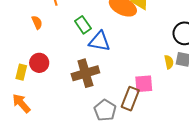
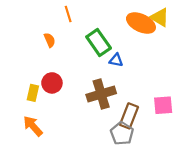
green rectangle: (83, 25) -> (99, 43), size x1.4
blue triangle: (99, 41) -> (116, 60), size x0.6
brown rectangle: (130, 99) -> (129, 116), moved

